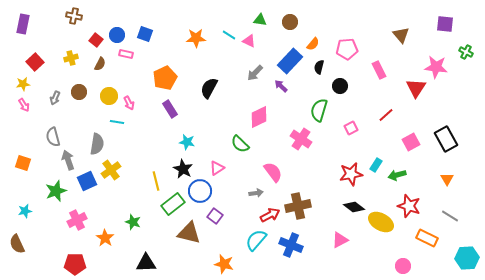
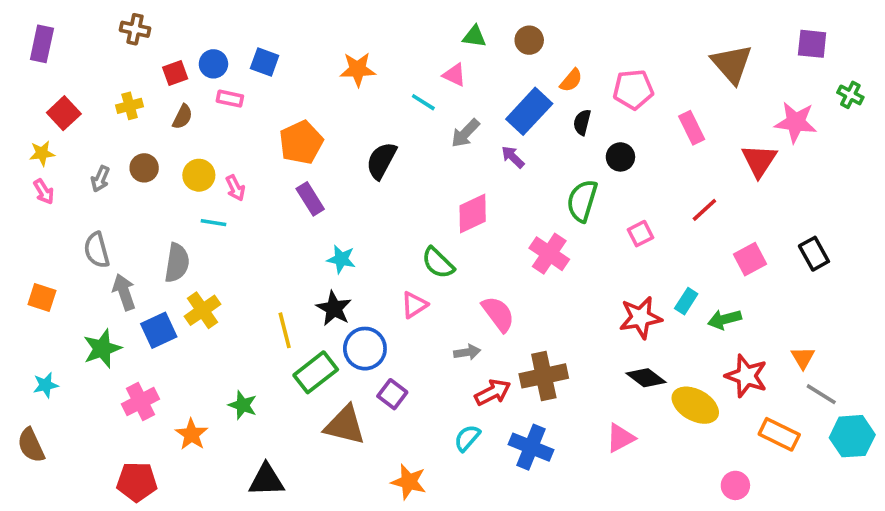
cyan line: (229, 35) -> (423, 102), moved
brown triangle: (401, 35) -> (732, 64), size x1.4
red square: (96, 40) -> (175, 73), turned 32
black rectangle: (446, 139) -> (814, 254), size x0.7
pink triangle: (217, 168) -> (414, 305), moved
orange triangle: (447, 179) -> (803, 358), moved
cyan semicircle: (256, 240) -> (467, 438), size x0.7
cyan hexagon: (467, 258) -> (852, 436), moved

